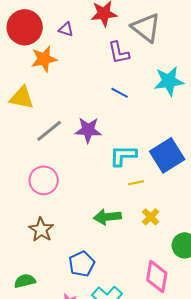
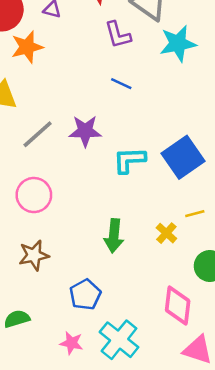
cyan star: (169, 81) -> (178, 43), moved
yellow line: (136, 183) -> (195, 214), moved
green arrow: (107, 217) -> (114, 236), turned -76
brown star: (41, 230) -> (34, 255), turned 30

